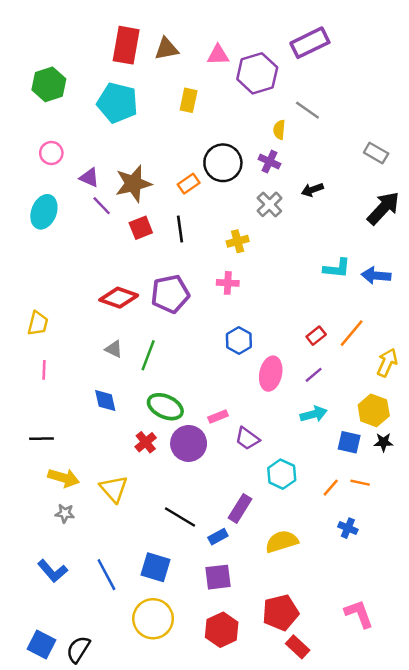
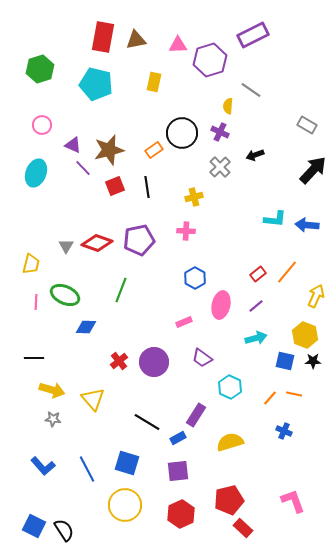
gray triangle: (114, 349) -> (66, 246), moved, turned 35
blue diamond: (105, 401) -> (86, 327), turned -75
green ellipse: (165, 407) -> (65, 295), moved
pink rectangle: (218, 417) -> (184, 322), moved
black semicircle: (78, 649) -> (64, 530), turned 115

